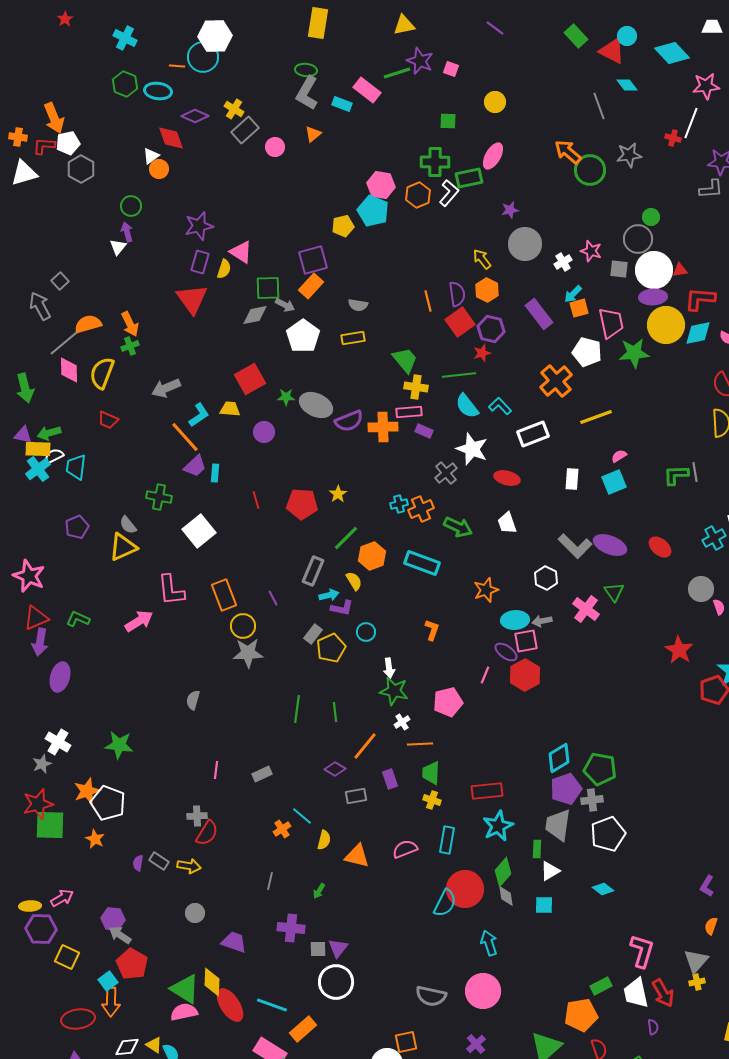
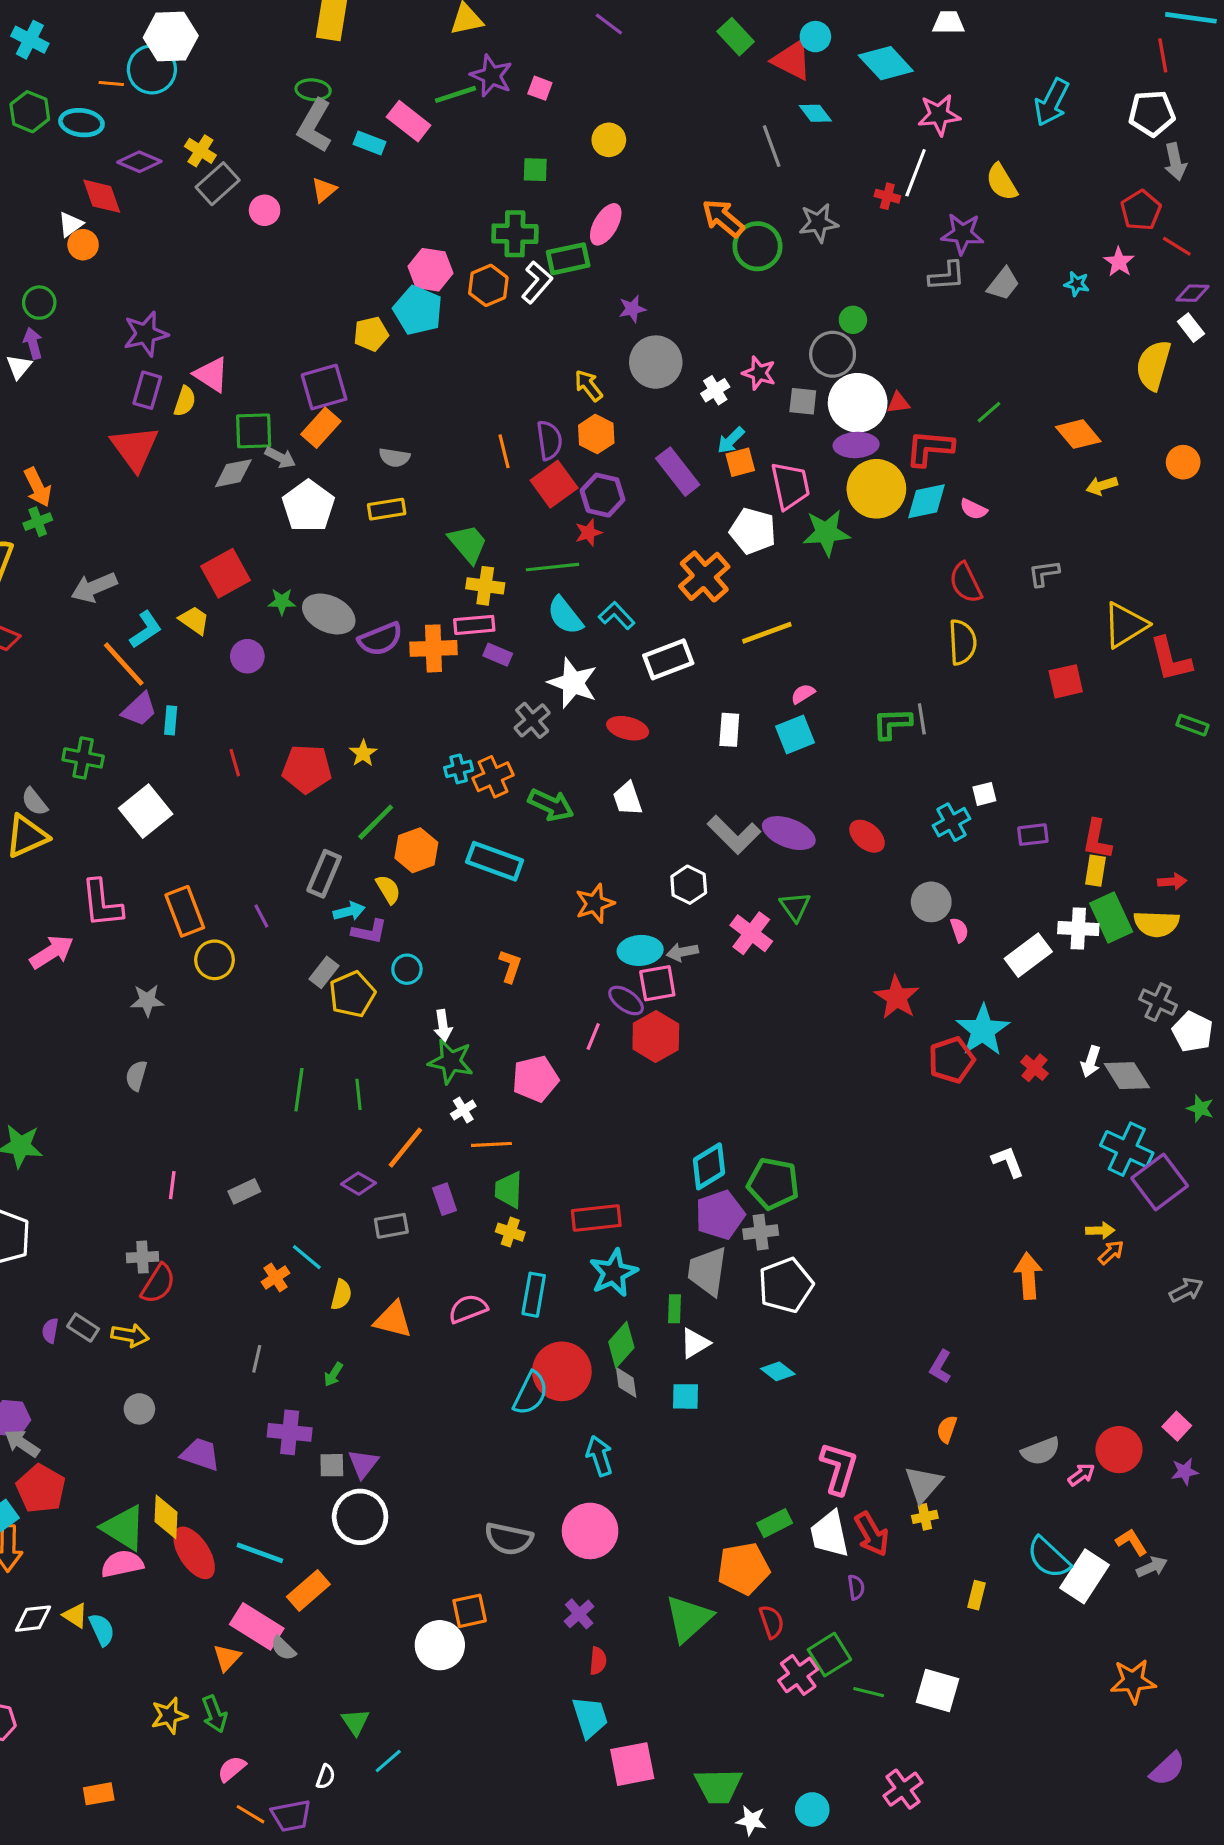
yellow trapezoid: (230, 409) -> (194, 620), turned 30
gray star: (248, 653) -> (147, 1000), moved, size x0.7

